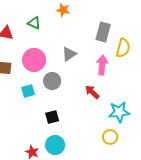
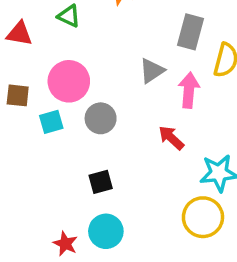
gray triangle: (69, 54) -> (152, 71), moved
cyan square: (28, 91) -> (51, 122), moved
yellow circle: (110, 137) -> (203, 217), size x1.5

